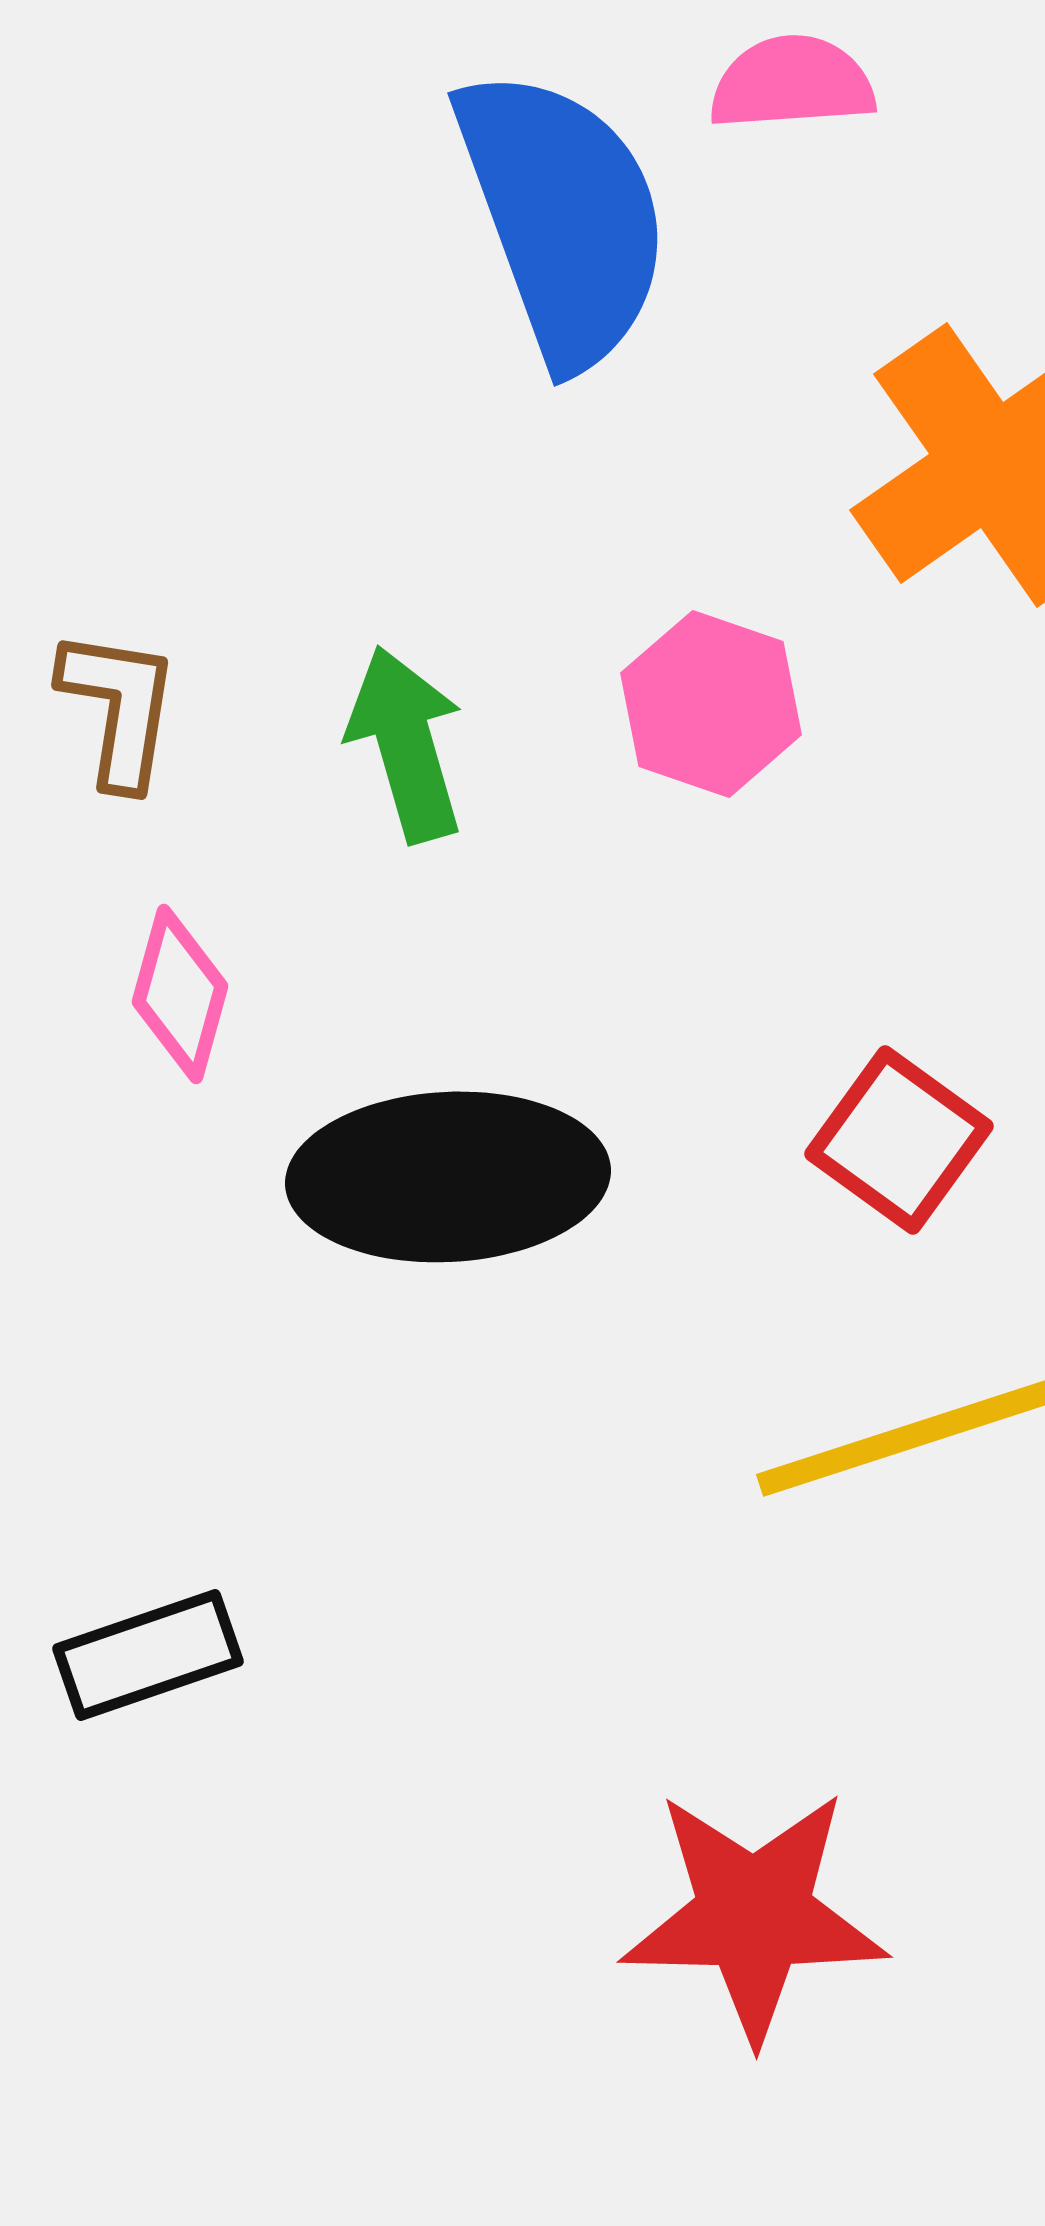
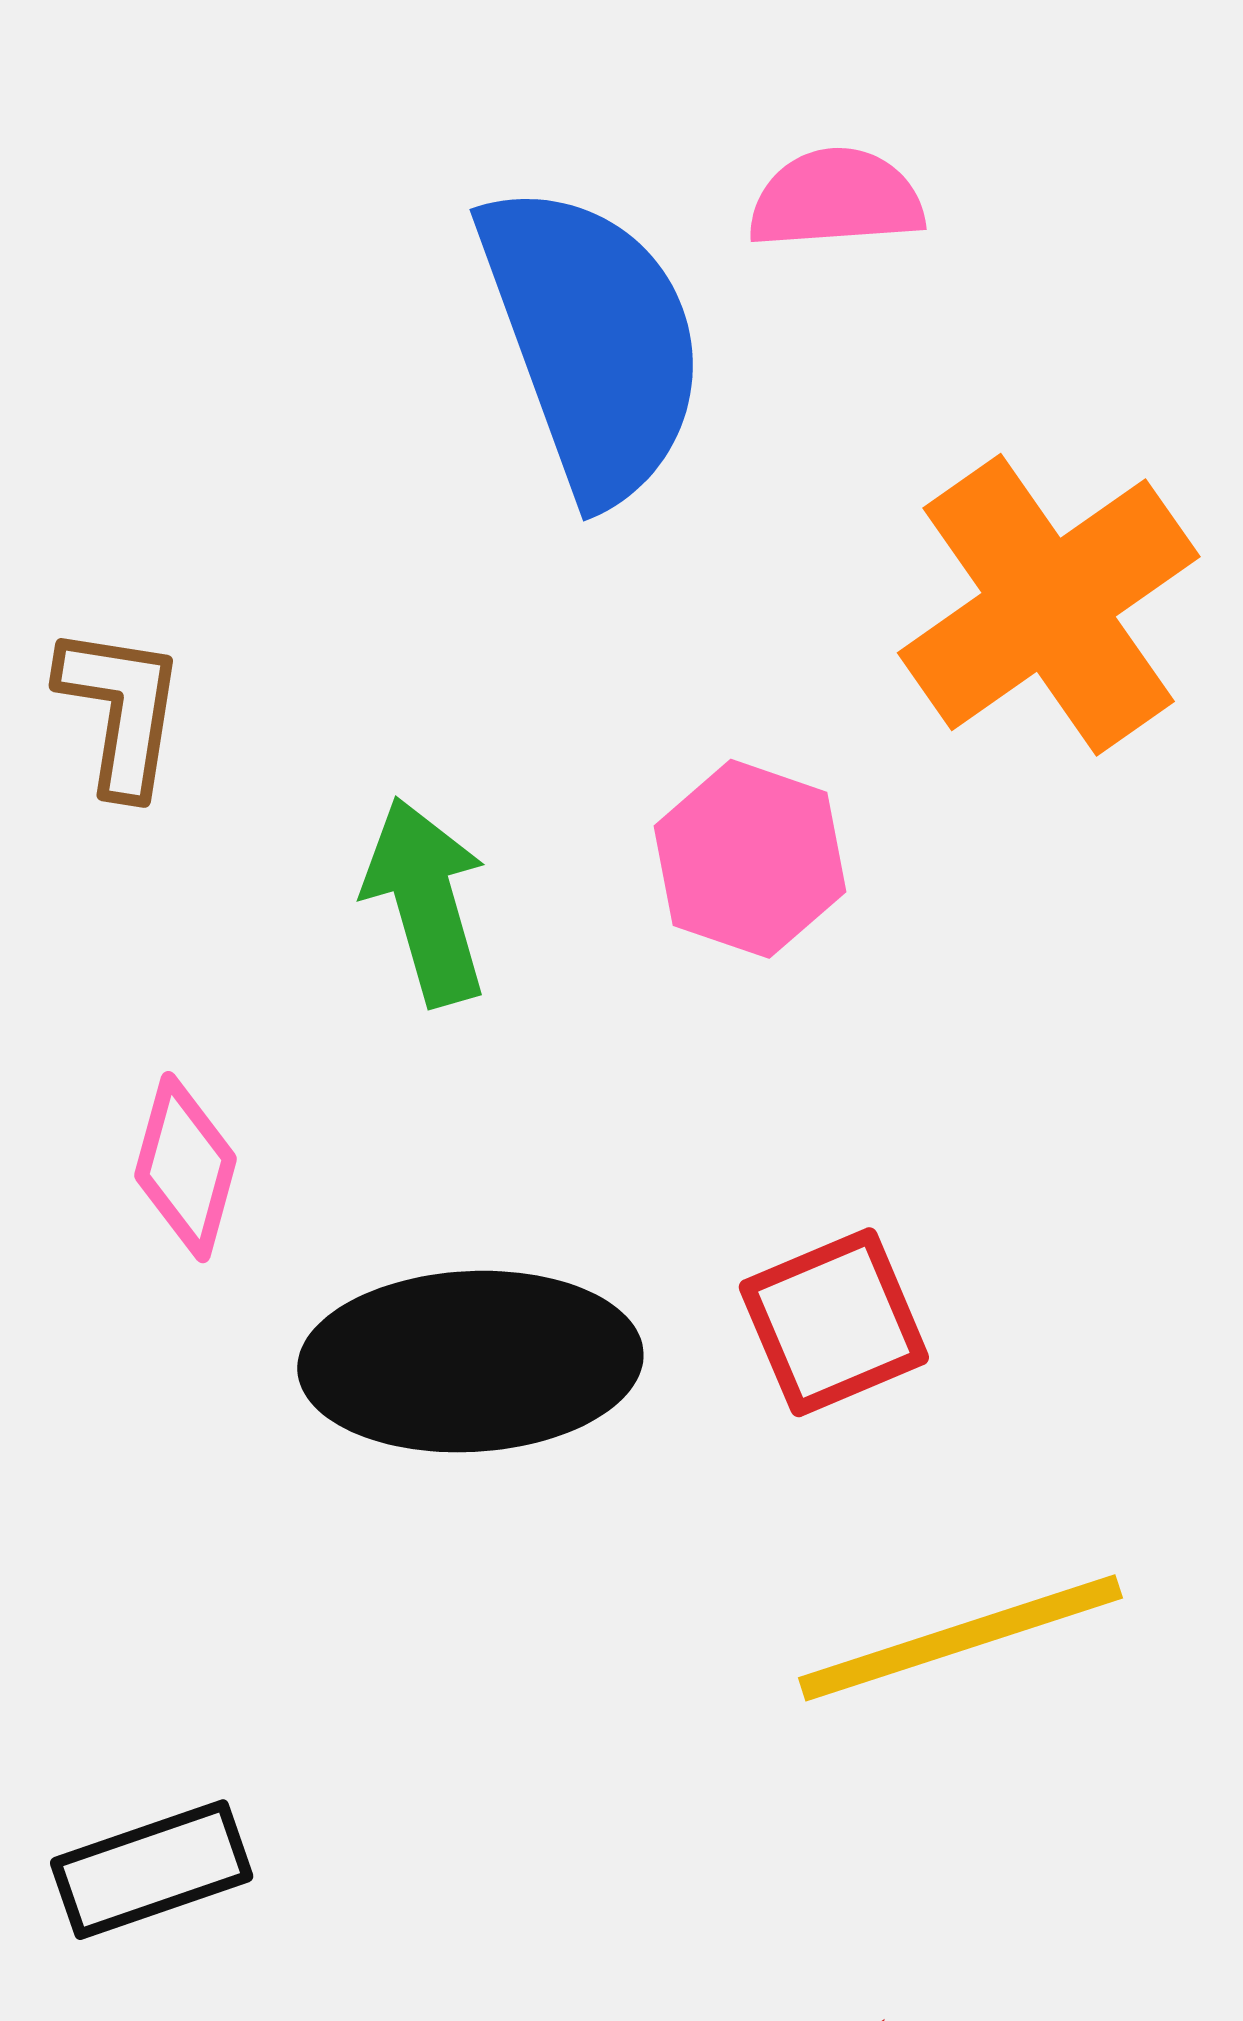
brown L-shape: (119, 708) -> (121, 710), moved
red square: (899, 1140) -> (834, 1322), moved, turned 31

